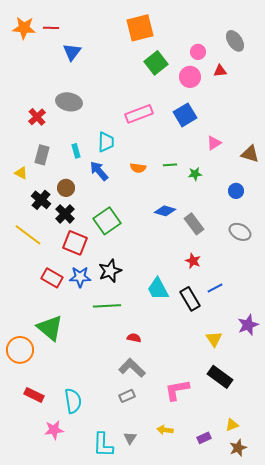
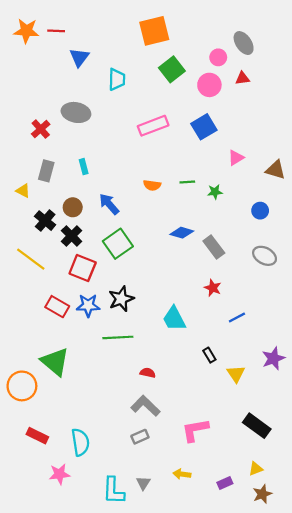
gray ellipse: (235, 41) -> (244, 43), moved
cyan trapezoid: (106, 142) -> (117, 79), moved
blue arrow: (99, 171) -> (109, 204), moved
black rectangle: (190, 299) -> (209, 355), moved, size x0.6
black rectangle: (220, 377) -> (257, 426), moved

